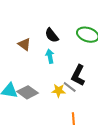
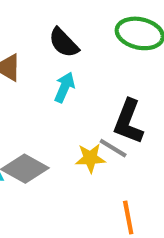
cyan arrow: (50, 56) -> (64, 87), turned 40

